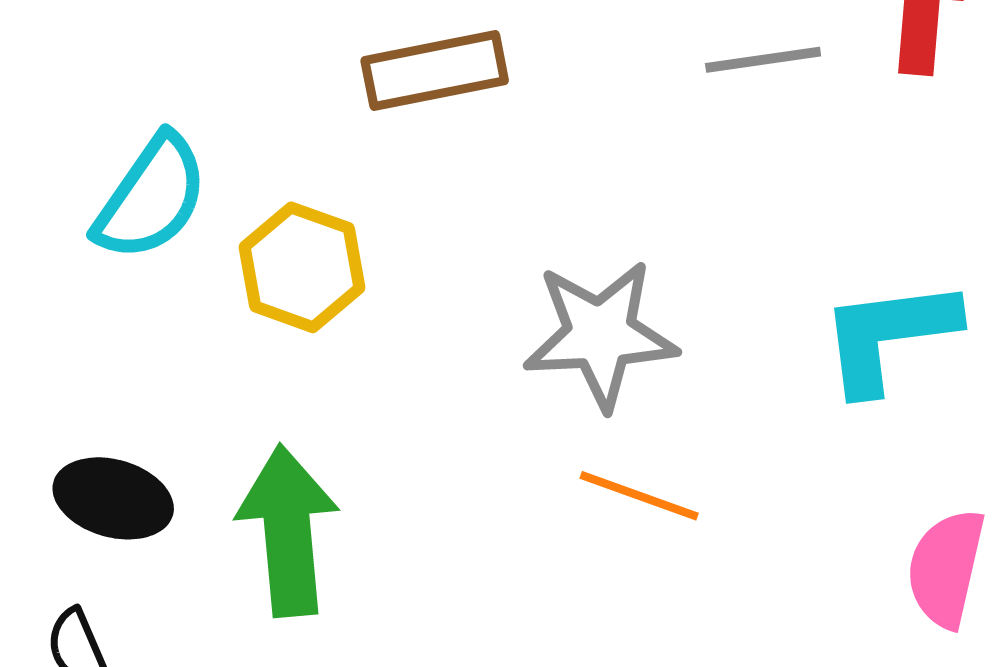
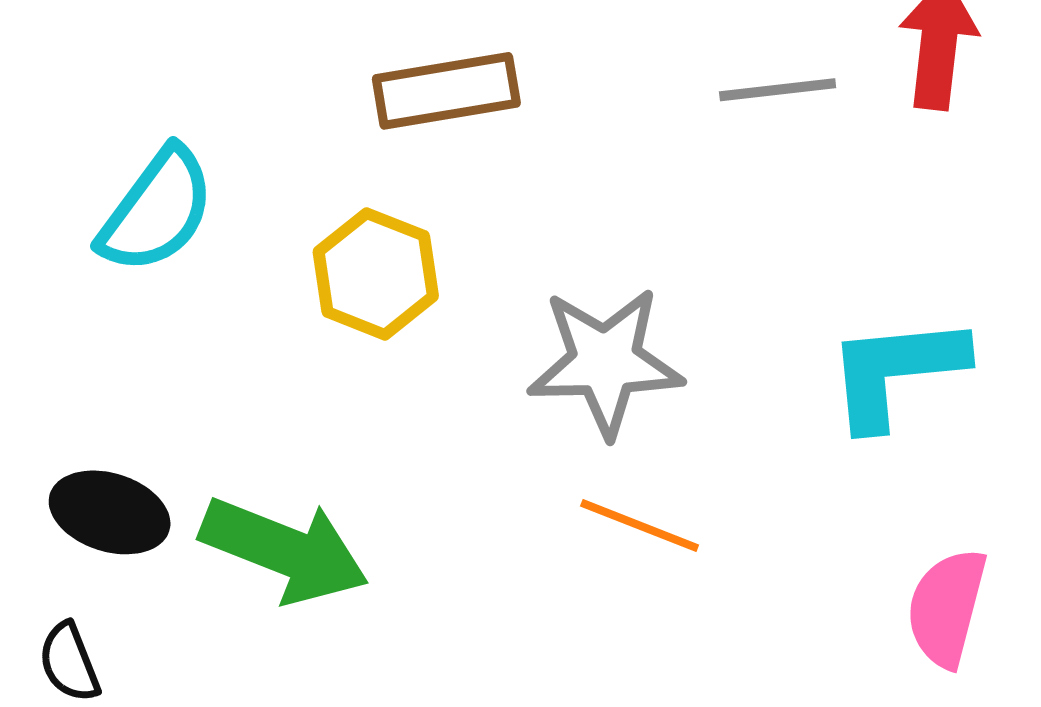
yellow hexagon: (302, 267) -> (376, 274), moved
green arrow: (288, 531) -> (285, 550), turned 115

